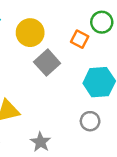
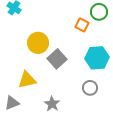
yellow circle: (30, 33) -> (38, 43), moved
gray square: (47, 63) -> (57, 59), moved

